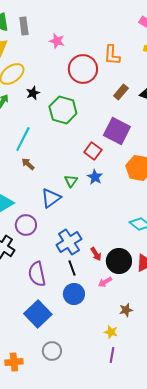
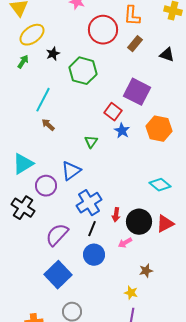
brown rectangle: (121, 92) -> (135, 44), moved
blue star: (95, 177) -> (122, 131), moved
blue triangle: (51, 198) -> (71, 171), moved
red arrow: (96, 254) -> (116, 215), turned 40
black line: (72, 268) -> (92, 229), turned 42
purple semicircle: (37, 274) -> (57, 235), turned 55

